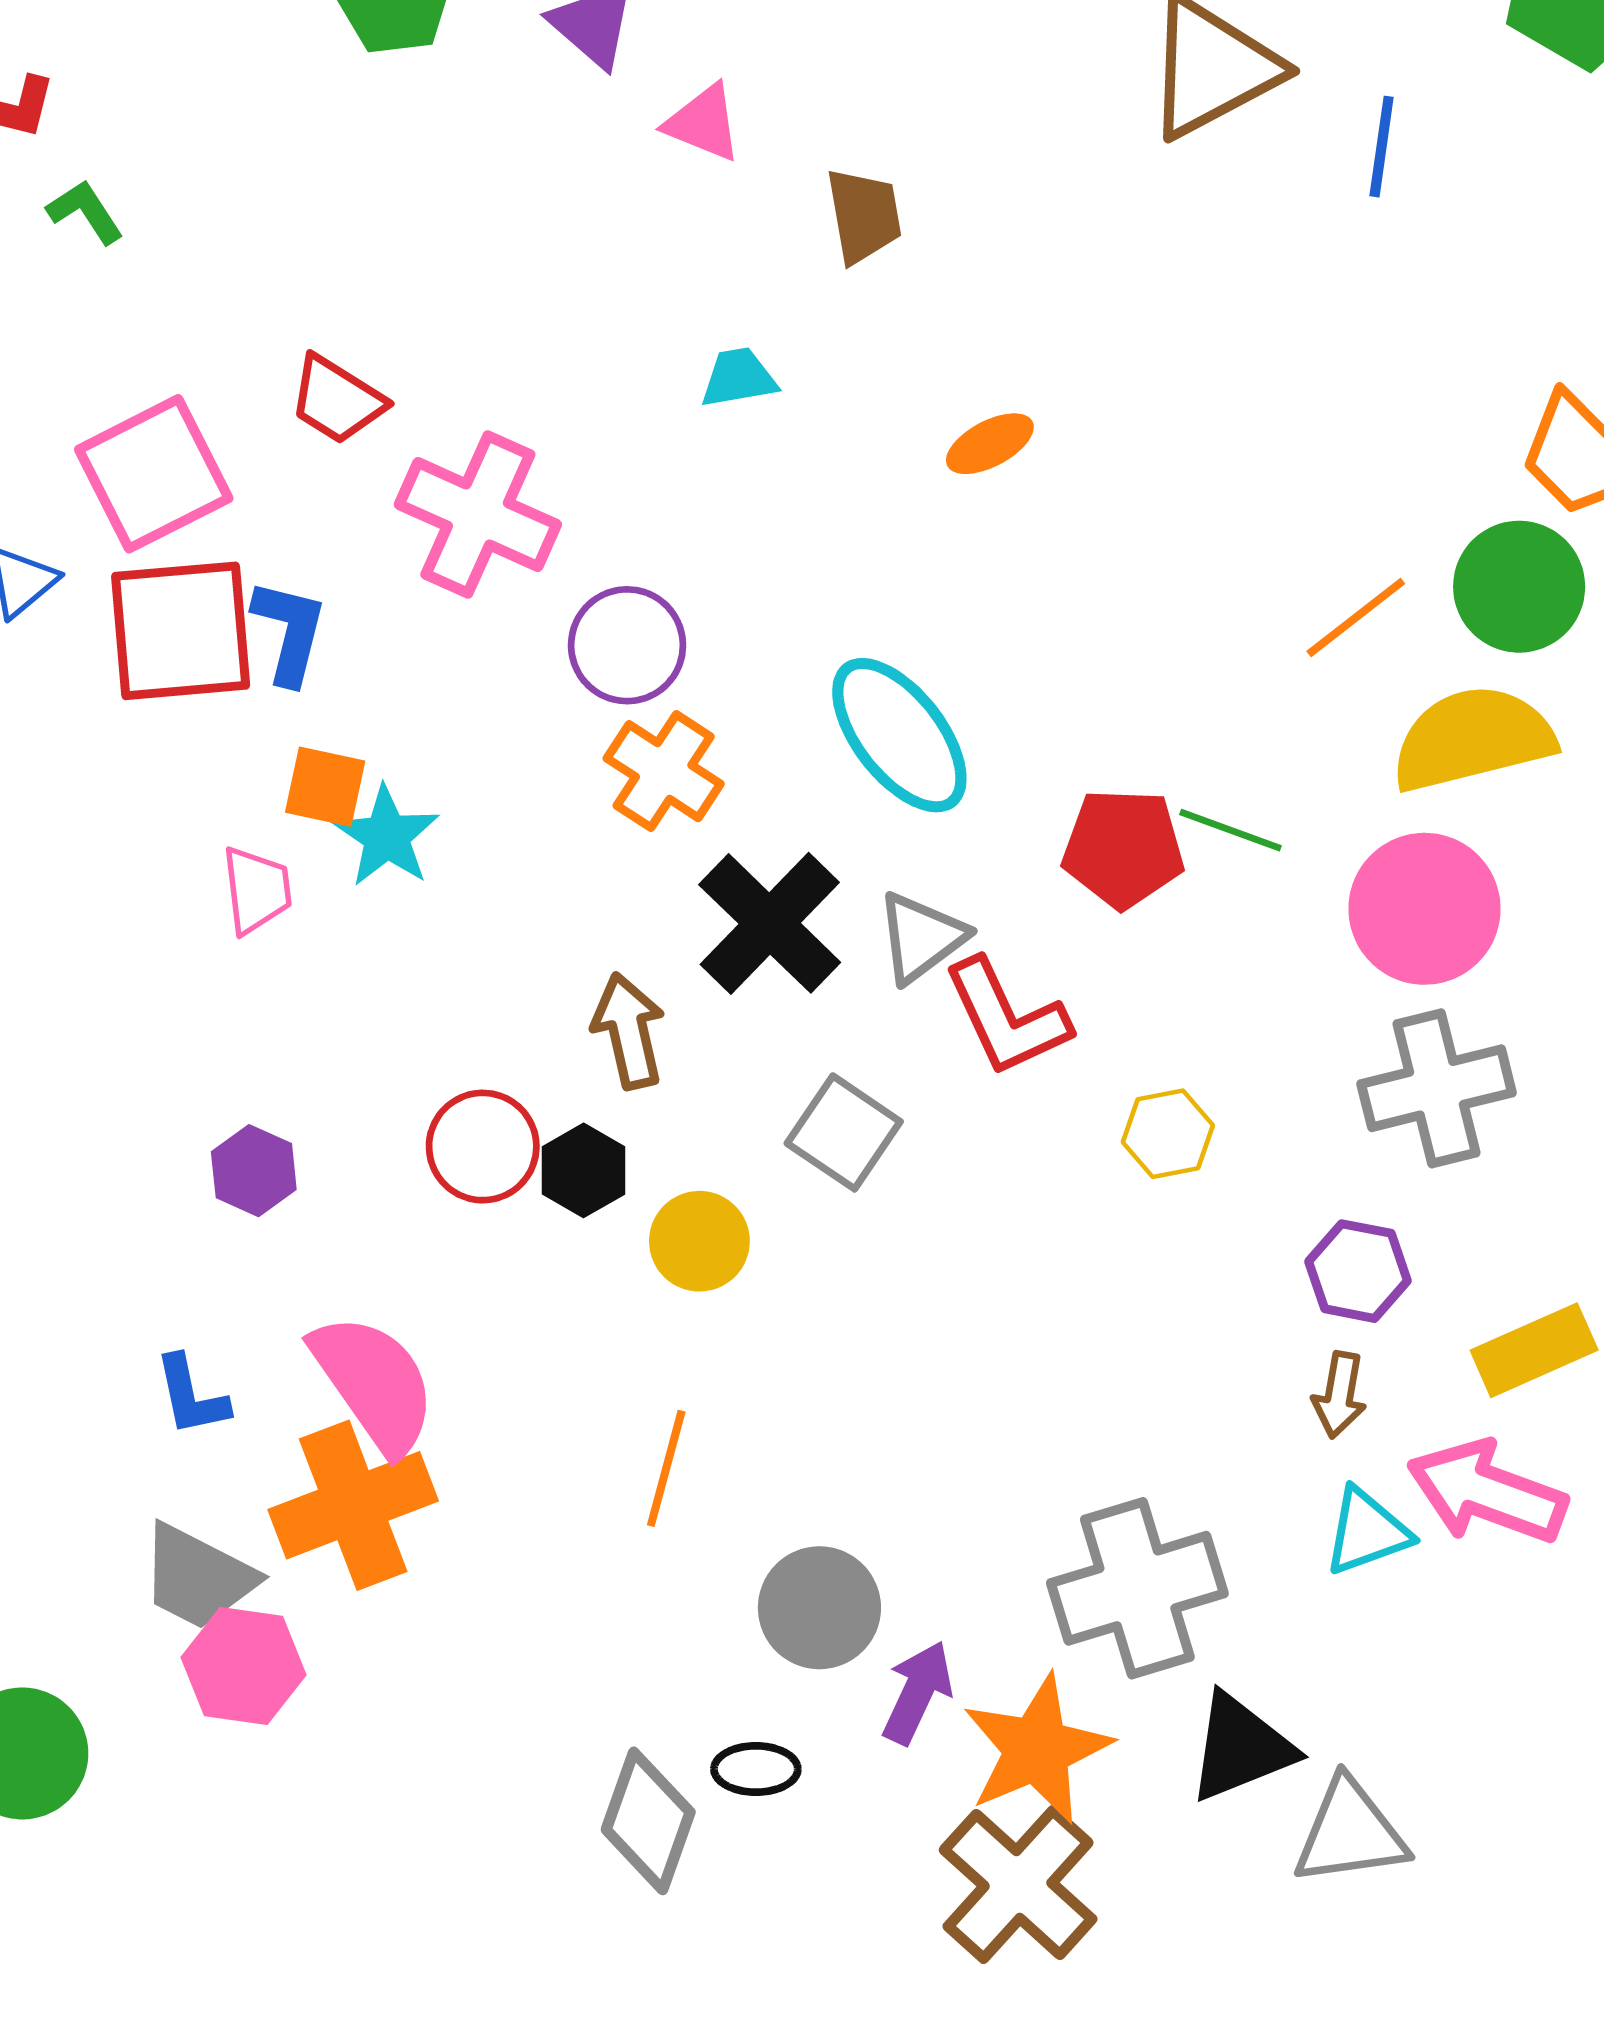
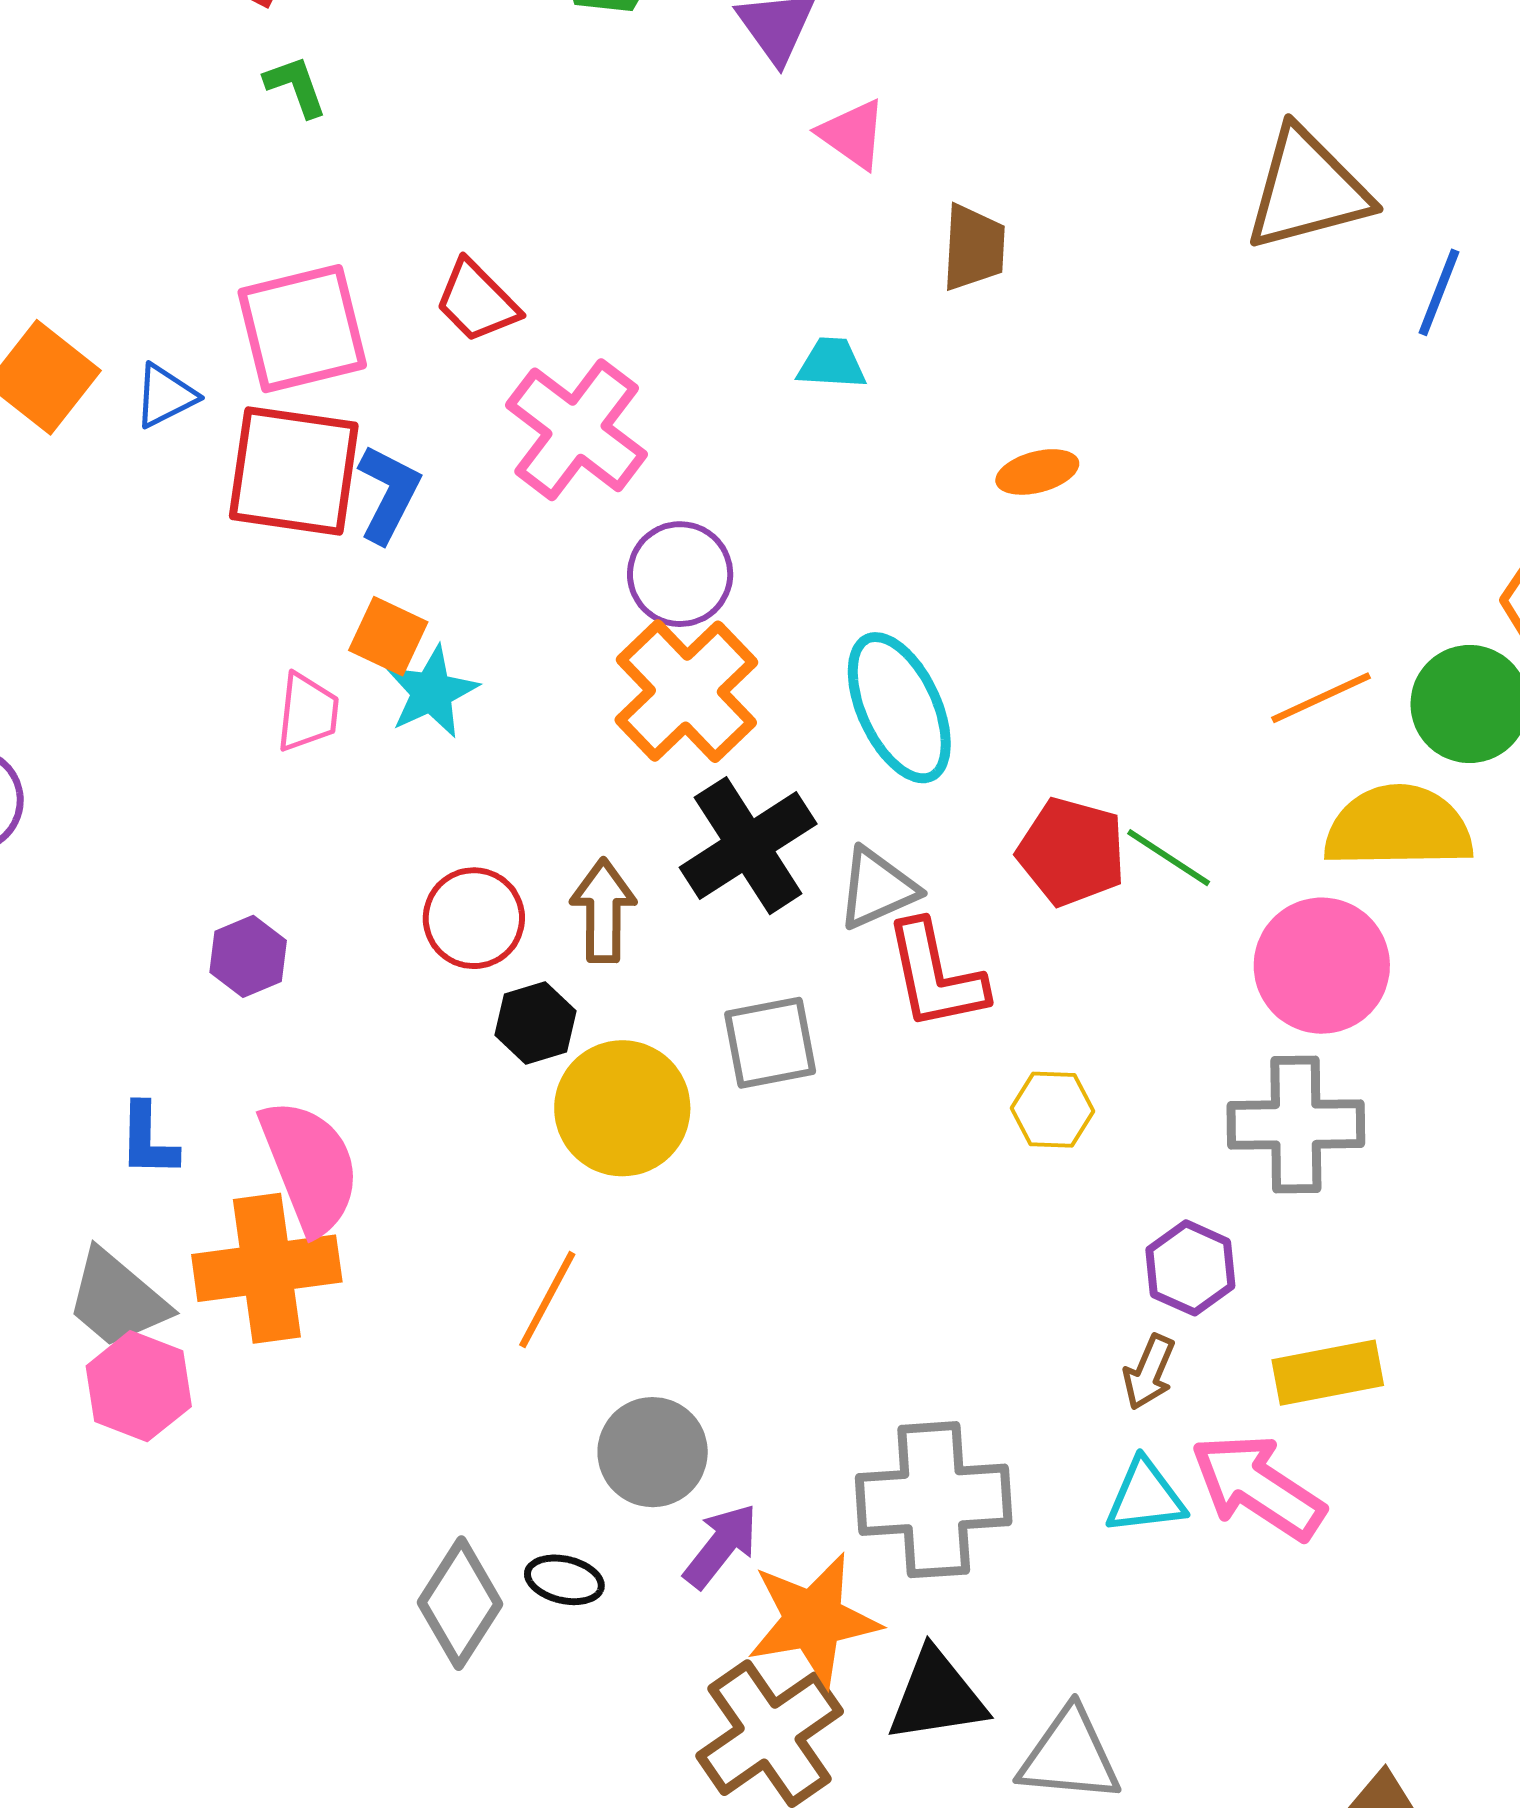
orange cross: (664, 771) -> (686, 691), size x1.4
gray square: (844, 1132) -> (770, 1043), turned 32
red circle: (483, 1147) -> (474, 918), moved
yellow circle: (699, 1241) -> (622, 1108), size x1.5
black triangle: (1241, 1748) -> (937, 1696), moved

